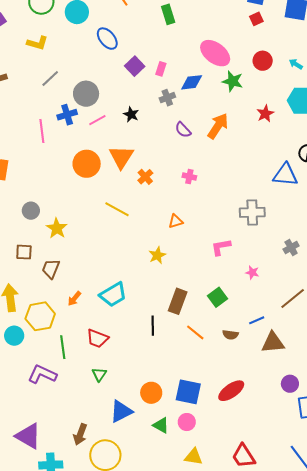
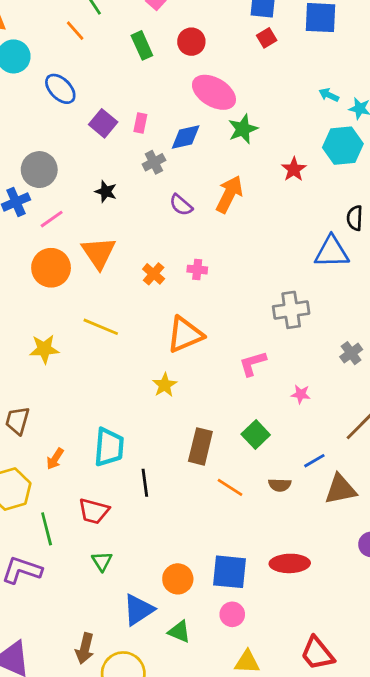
red circle: (263, 61) -> (191, 42), moved
green star: (233, 81) -> (243, 129), turned -30
pink line: (97, 120) -> (52, 219), moved
orange cross: (145, 177) -> (154, 274), moved
orange triangle: (176, 221) -> (185, 335), size x1.8
yellow star: (57, 228) -> (44, 349), moved, turned -30
cyan trapezoid: (113, 295) -> (109, 447), turned -48
black line: (153, 326) -> (145, 483), moved
red ellipse: (231, 391) -> (290, 563), turned 40
green triangle: (161, 425) -> (179, 632), moved

